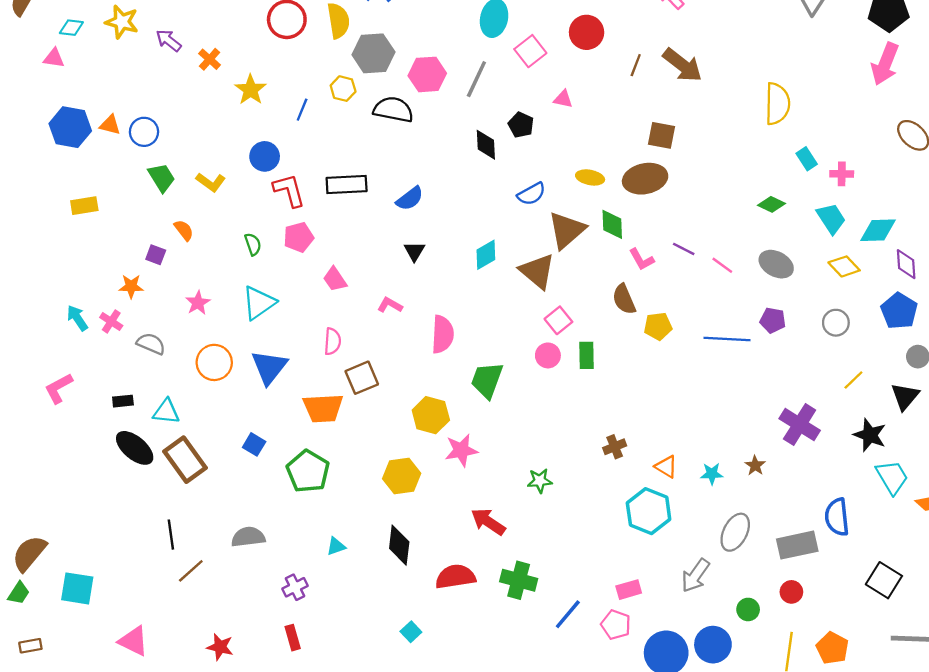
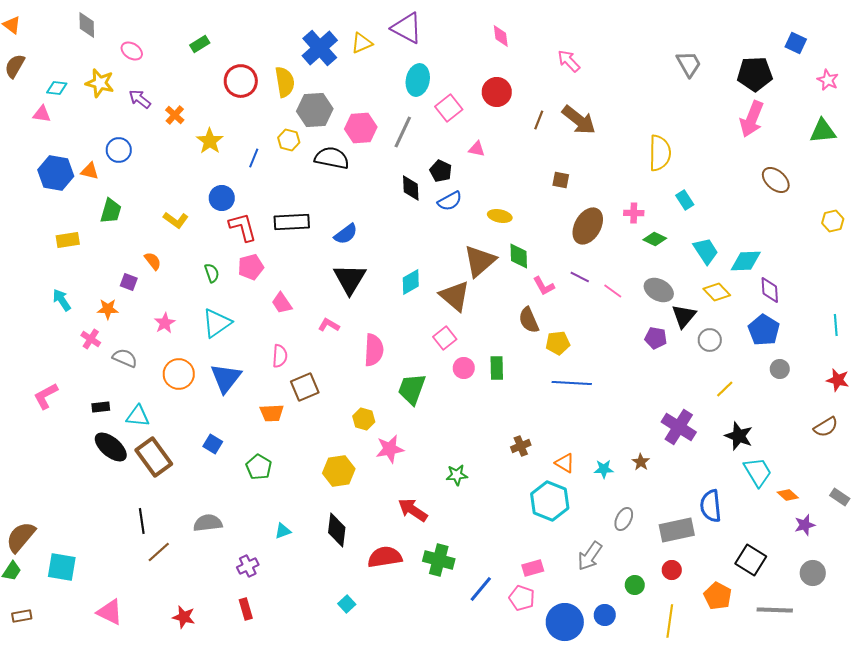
blue circle: (144, 132) -> (119, 150), moved
brown square: (661, 135) -> (561, 180), size x0.7
pink cross: (842, 174) -> (634, 213), moved
green trapezoid: (162, 177) -> (111, 211), moved, turned 48
brown ellipse: (645, 179) -> (588, 226), moved, turned -48
blue semicircle: (531, 194) -> (450, 201), moved
black triangle: (414, 251) -> (350, 279), size x1.8
cyan arrow: (77, 318) -> (62, 300), moved
pink square: (558, 320) -> (445, 338), moved
blue line: (727, 339) -> (572, 383), moved
black triangle: (905, 396) -> (684, 316), moved
orange trapezoid: (323, 408) -> (272, 413), size x0.7
yellow hexagon: (431, 415) -> (364, 419), size x0.7
green pentagon: (308, 471) -> (259, 467), size x0.7
gray ellipse: (735, 532) -> (624, 519), size x0.7
blue circle: (713, 645) -> (605, 615), size x0.7
orange pentagon: (832, 648) -> (718, 596), moved

